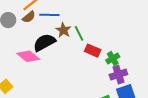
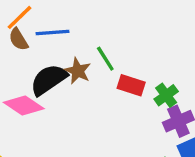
brown semicircle: (29, 17) -> (18, 39), turned 104
brown star: (63, 30) -> (78, 71), moved

